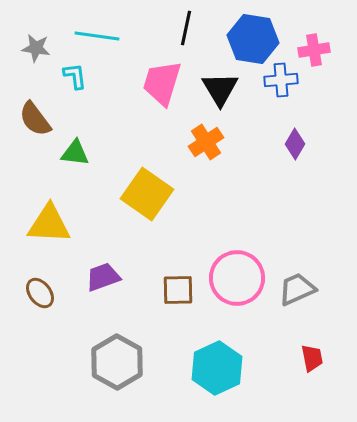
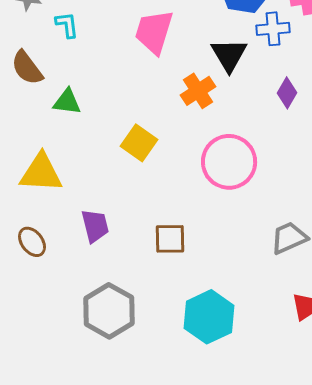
black triangle: (220, 89) -> (229, 55), moved
yellow square: (147, 194) -> (139, 143), size x0.7
purple trapezoid: (103, 277) -> (95, 226), turned 96
pink circle: (237, 278) -> (229, 162), moved

